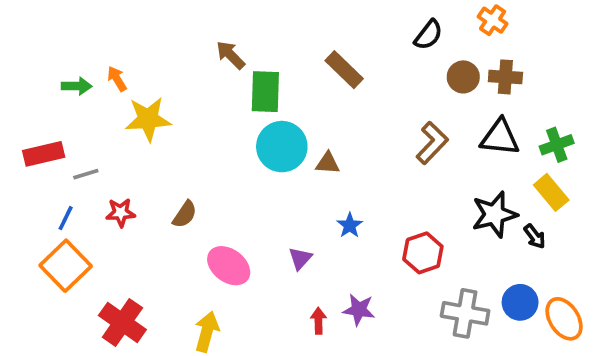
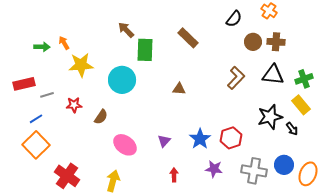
cyan circle: (282, 147) -> (122, 80), moved
red star: (121, 213) -> (74, 105), moved
blue line: (66, 218) -> (36, 119), turned 32
blue star: (350, 225) -> (200, 139), moved, size x1.5
purple star: (359, 310) -> (214, 169), moved
orange ellipse: (564, 319) -> (308, 174), turned 55

